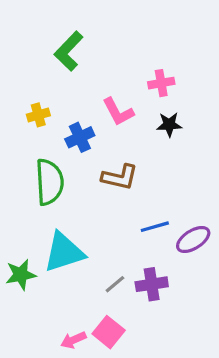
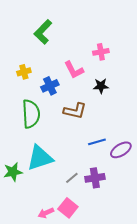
black star: (169, 125) -> (101, 86), moved

